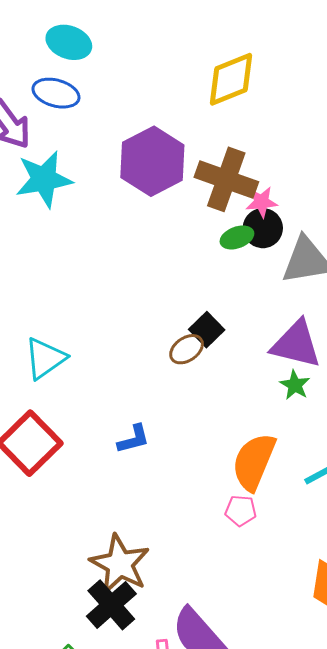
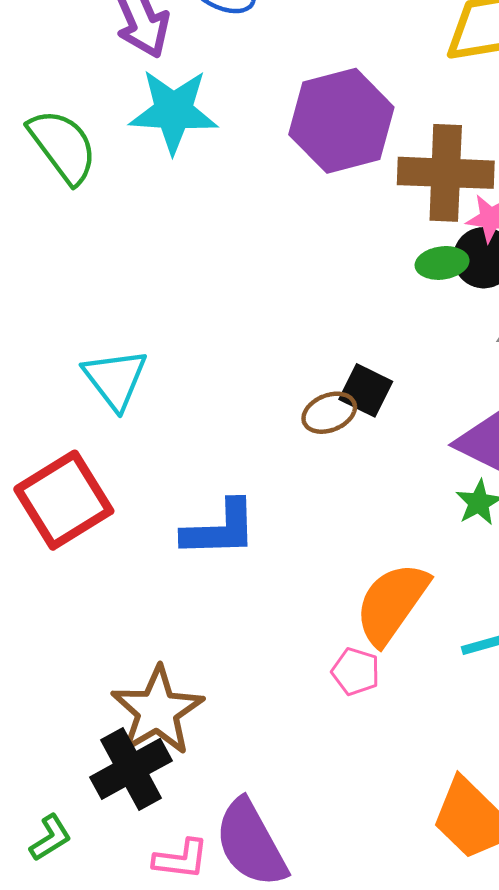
brown cross: (226, 179) -> (446, 173), turned -30
black square: (207, 330) -> (366, 390), turned -32
cyan triangle: (45, 358) -> (115, 379), turned -45
blue L-shape: (134, 439) -> (220, 529), size x1.5

